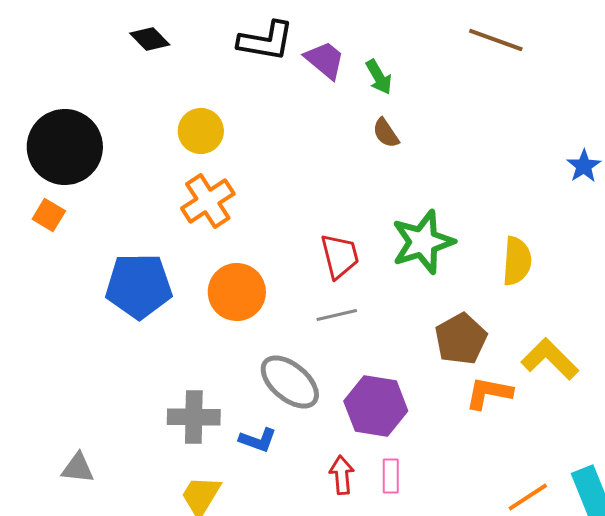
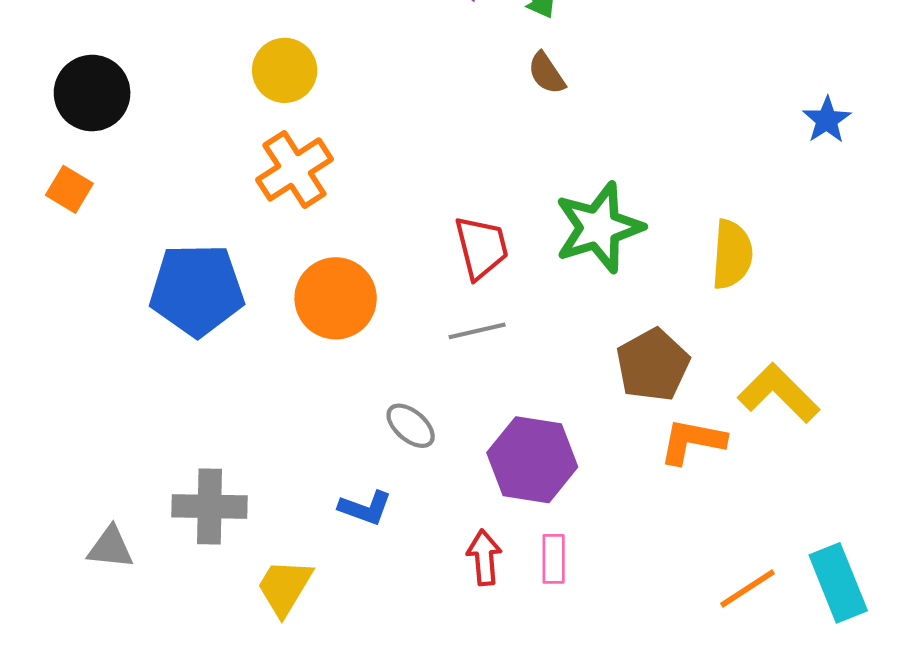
black circle: (65, 147) -> (92, 93), size x0.7
gray ellipse: (290, 382) -> (411, 426), size x0.6
gray cross: (194, 417) -> (210, 506), moved

